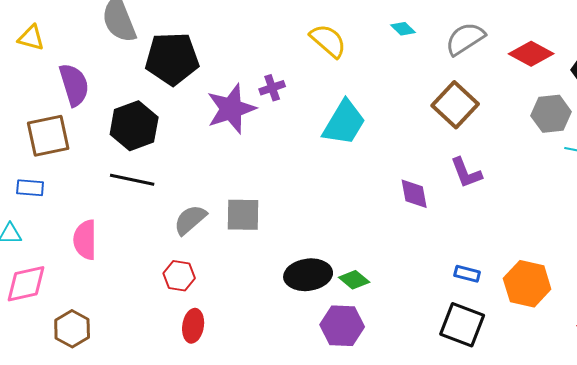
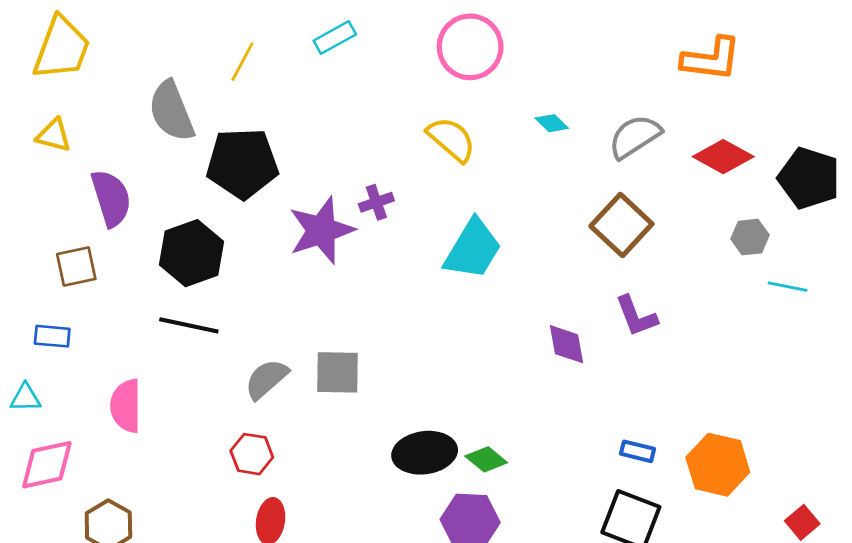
gray hexagon: (551, 114) -> (750, 237), size x0.7
brown square: (48, 136) -> (76, 267), size x0.7

